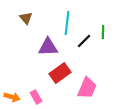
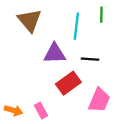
brown triangle: (26, 18) -> (30, 20), size x1.6
green line: (103, 32) -> (101, 15), moved
black line: (84, 41) -> (90, 59), moved, turned 49

